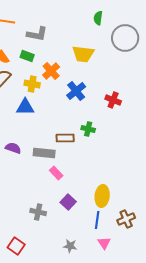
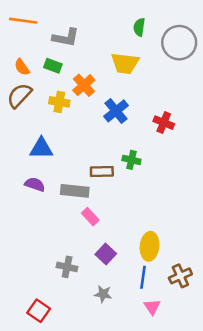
green semicircle: (98, 18) -> (139, 27), moved
blue triangle: (25, 107) -> (41, 148), moved
gray star: (70, 246) -> (103, 294), moved

